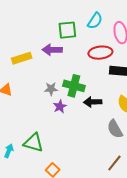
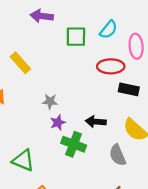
purple arrow: (52, 50) -> (42, 16), moved
yellow rectangle: (22, 58) -> (20, 63), turned 60
green cross: (74, 86) -> (74, 144), moved

